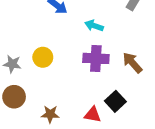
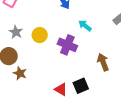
purple cross: (96, 58) -> (67, 45), moved
brown star: (50, 114) -> (20, 73), moved

